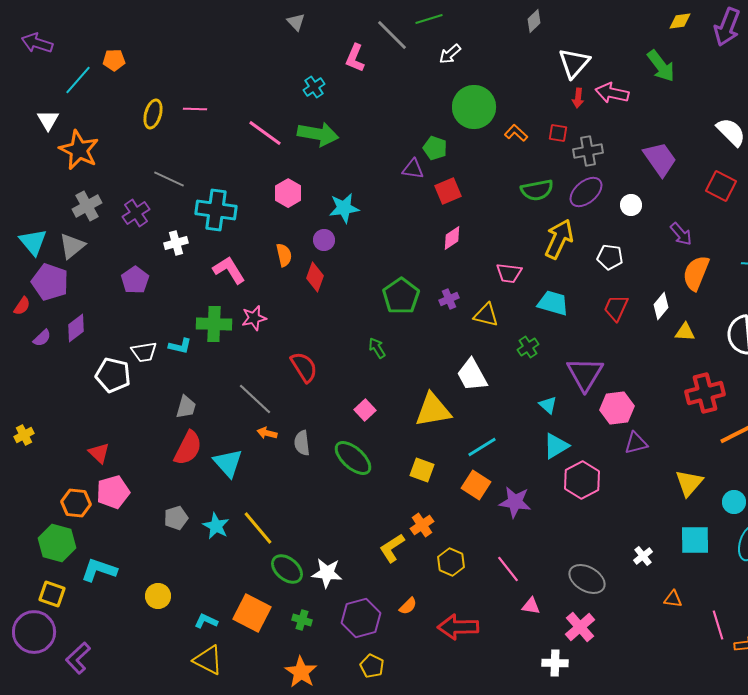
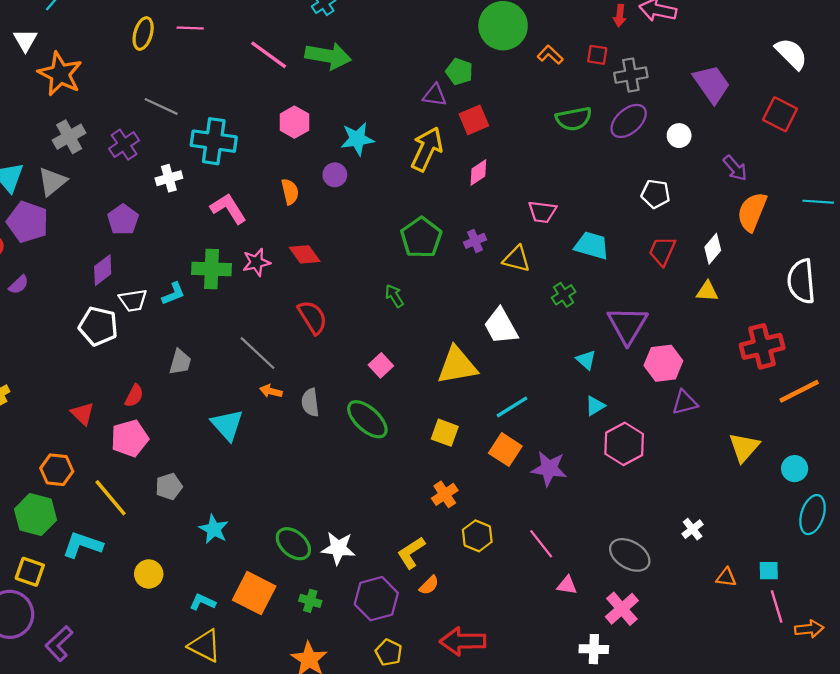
yellow arrow: (559, 239) -> (427, 149), moved
red diamond: (315, 277) -> (305, 254), moved, turned -56
purple diamond: (76, 328) -> (103, 270), moved
yellow triangle: (685, 332) -> (707, 291), moved
cyan L-shape: (180, 346) -> (173, 294), turned -35
cyan triangle: (556, 446) -> (595, 406), size x0.7
red semicircle: (188, 448) -> (134, 396), moved, size x0.6
pink pentagon: (113, 492) -> (130, 438), moved
cyan star: (216, 526) -> (214, 529), moved
yellow line: (258, 528) -> (111, 498), moved
cyan square: (695, 540) -> (769, 571), moved, size x0.6
yellow L-shape: (392, 548) -> (411, 553), moved
red arrow: (458, 627) -> (463, 641), moved

